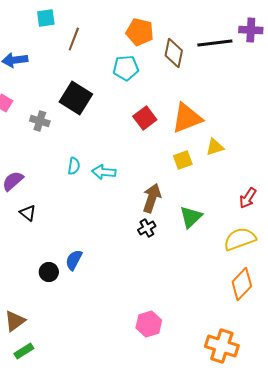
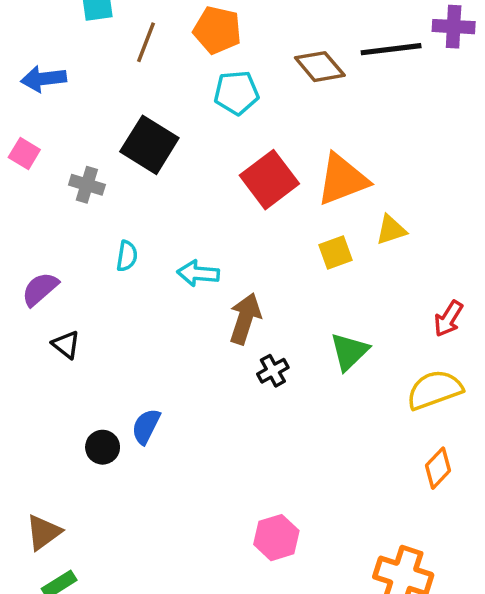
orange pentagon: (140, 32) -> (217, 30), moved
brown diamond: (174, 53) -> (320, 67), turned -52
red square: (145, 118) -> (269, 180), size x1.4
cyan semicircle: (74, 166) -> (127, 256), moved
brown arrow: (152, 198) -> (245, 319), moved
orange diamond: (242, 284) -> (438, 468), size x0.7

